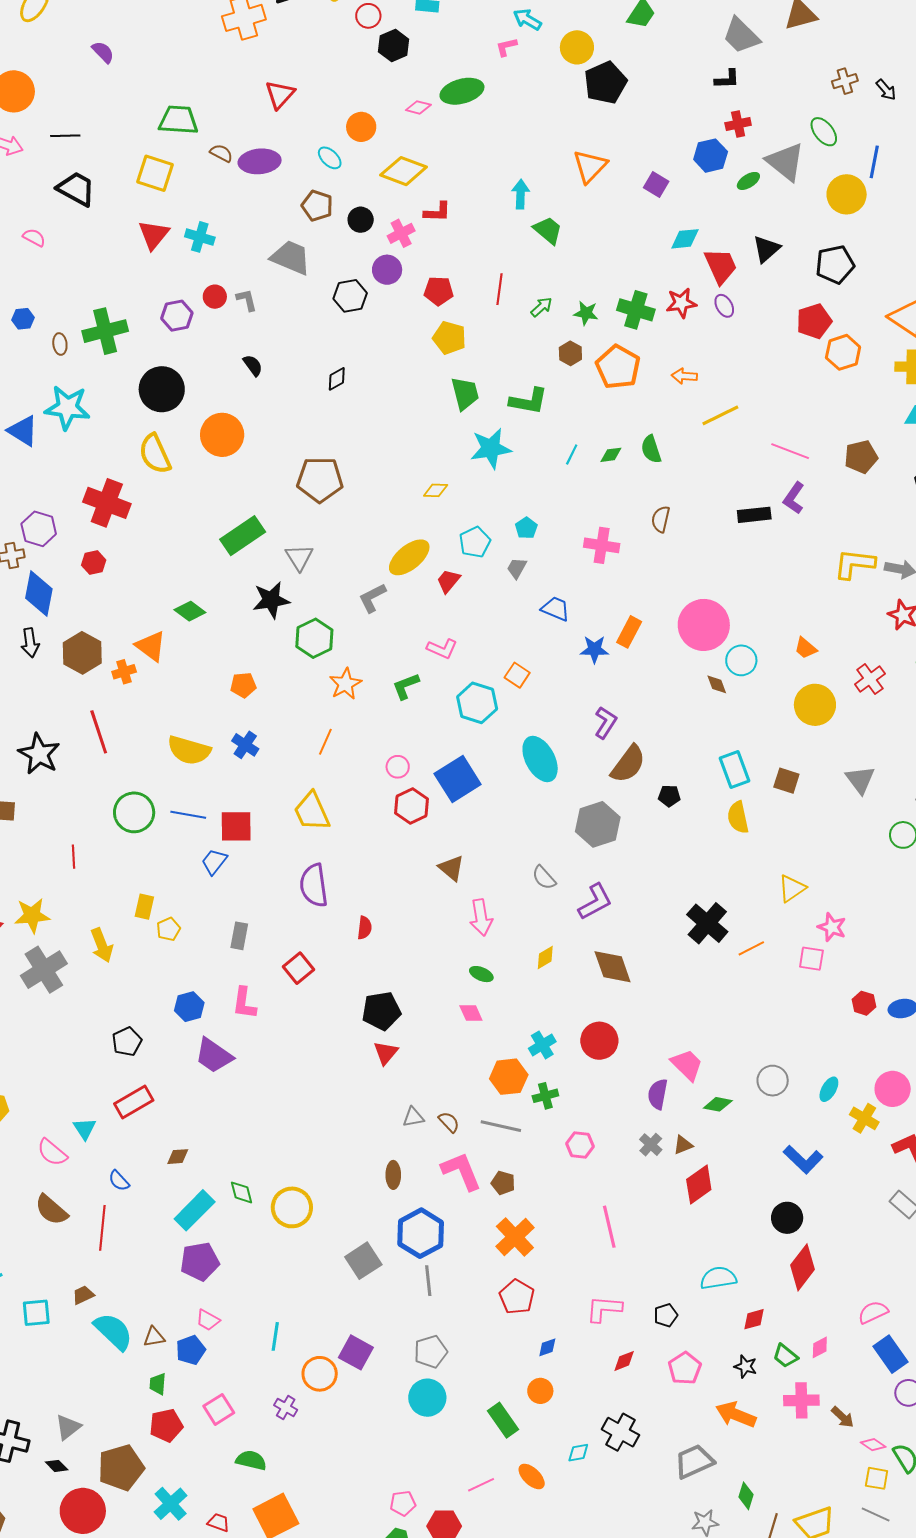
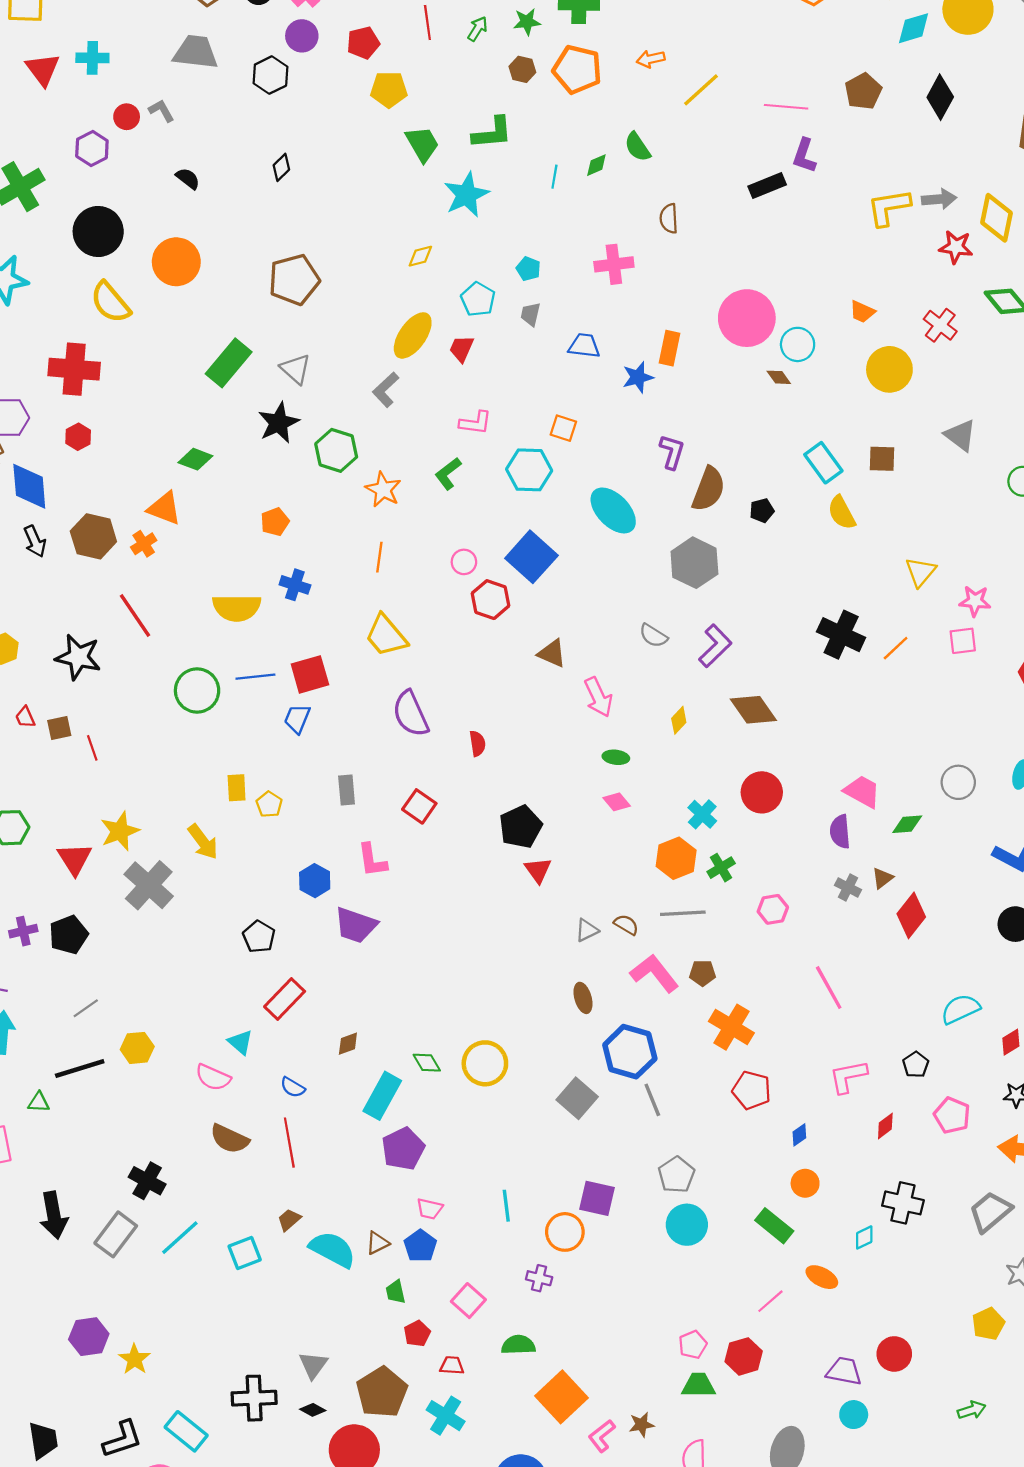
red line: (73, 857) -> (92, 748), moved
red pentagon: (166, 1425) -> (417, 1334), size x0.7
red trapezoid: (218, 1522) -> (452, 1365), moved

